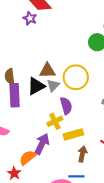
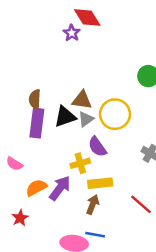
purple semicircle: (66, 106) -> (97, 147), turned 150
brown arrow: (82, 154) -> (93, 205), moved
orange semicircle: (27, 158) -> (36, 188), moved

